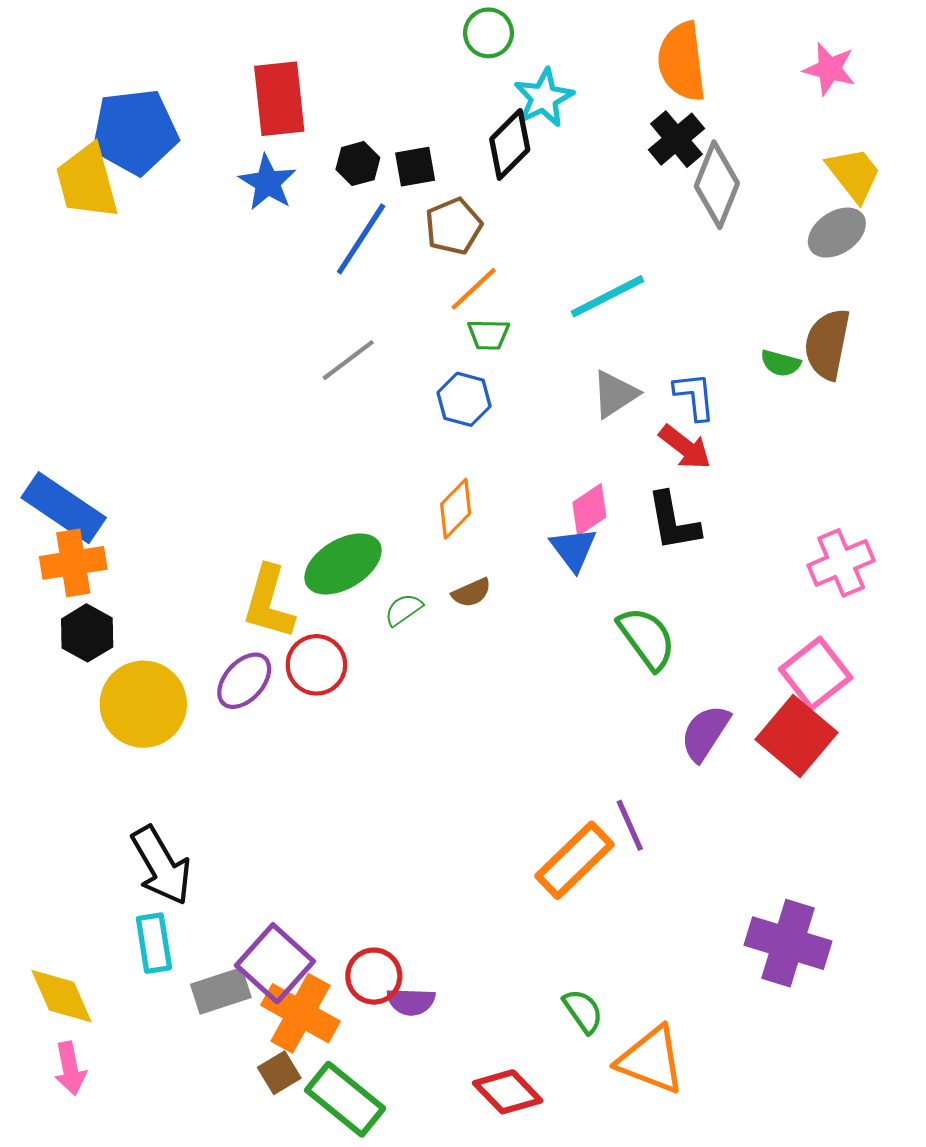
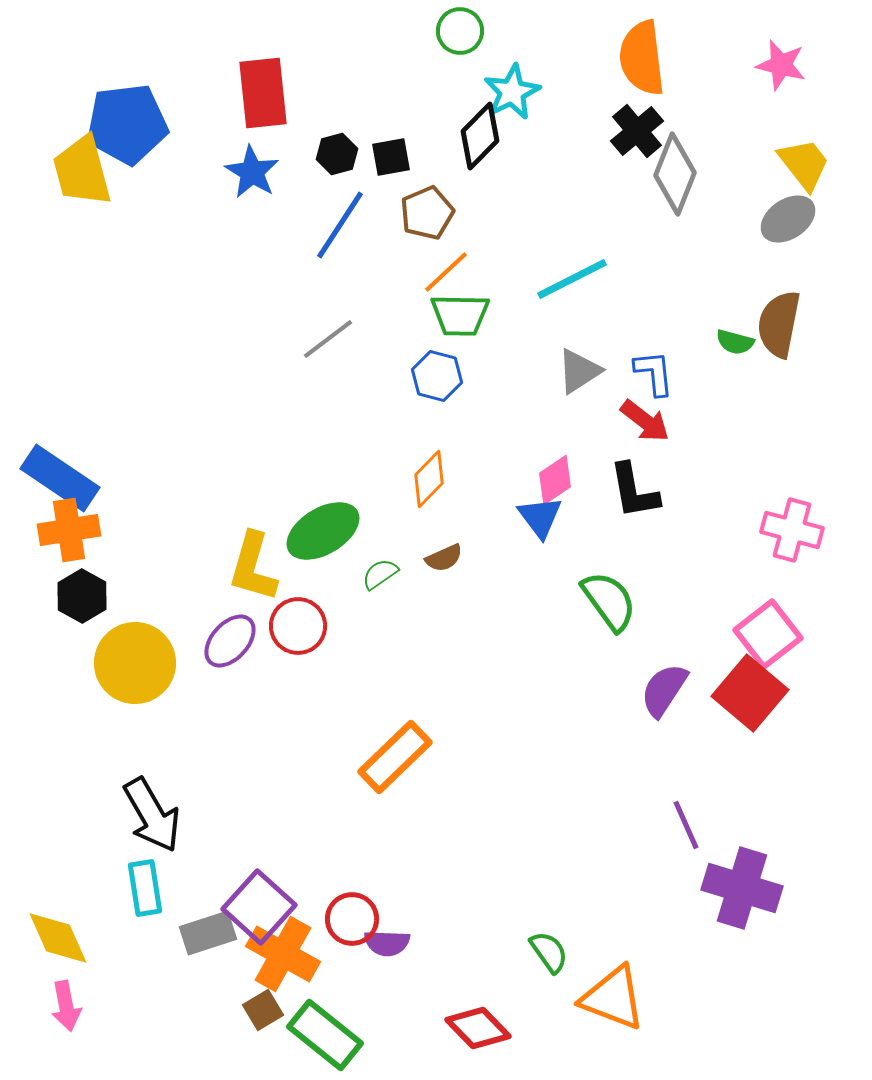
green trapezoid: (488, 335) -> (460, 315), size x1.5
pink cross: (841, 563) -> (792, 530), turned 38
purple line: (630, 825) -> (686, 825), moved
orange rectangle: (575, 860) -> (395, 757), moved

